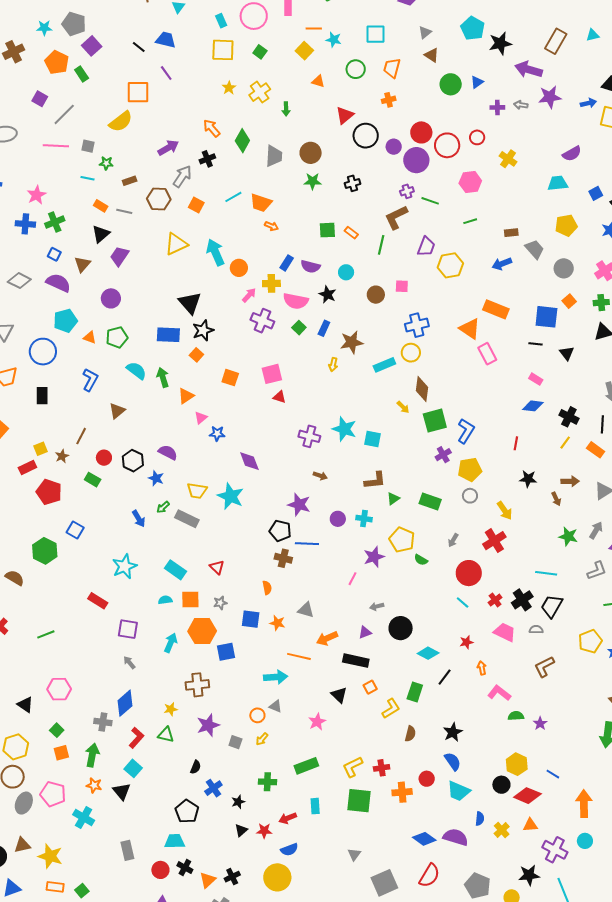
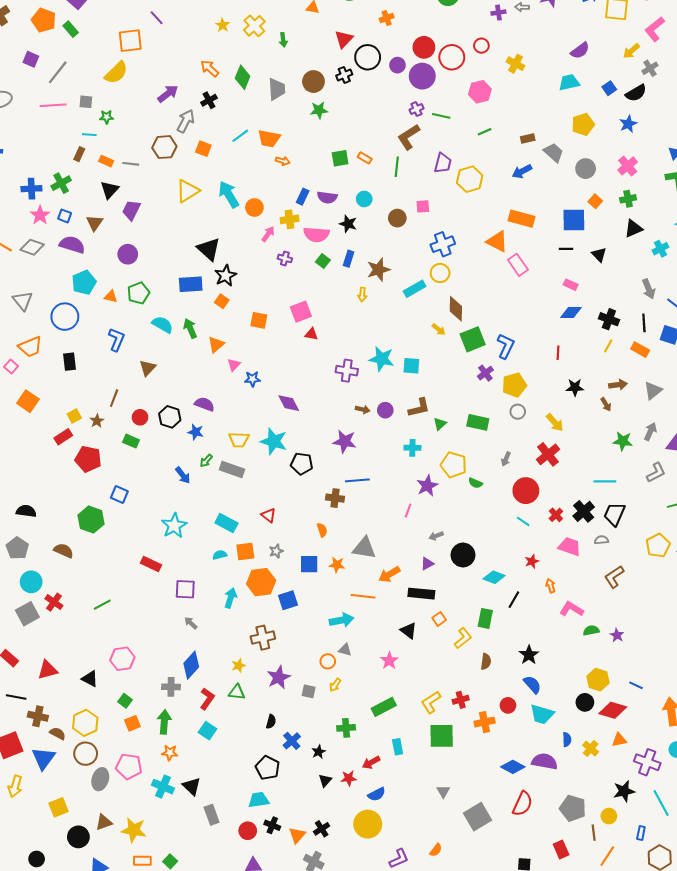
brown rectangle: (130, 181) -> (79, 154), moved, turned -40
black cross: (353, 183) -> (344, 75), moved
pink star: (36, 195) -> (40, 215), moved
purple cross: (262, 321) -> (285, 258), size x0.6
purple circle: (338, 519) -> (385, 410), moved
black pentagon: (280, 531) -> (302, 464), moved
gray triangle: (306, 610) -> (364, 548), size x1.4
black triangle: (122, 791) -> (192, 786), moved

